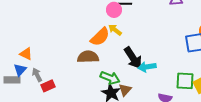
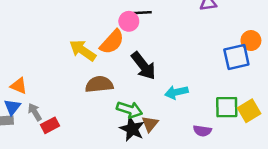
yellow arrow: (115, 30) -> (83, 50), moved, size x1.5
orange semicircle: (100, 37) -> (112, 42), moved
black arrow: (133, 58) -> (143, 66), moved

